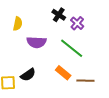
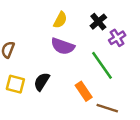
yellow semicircle: (18, 24) -> (60, 20), moved
black semicircle: (28, 75) -> (42, 82), turned 140

